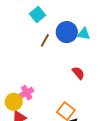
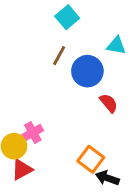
cyan square: (38, 14) -> (67, 17), moved
blue circle: (67, 32) -> (87, 71), moved

